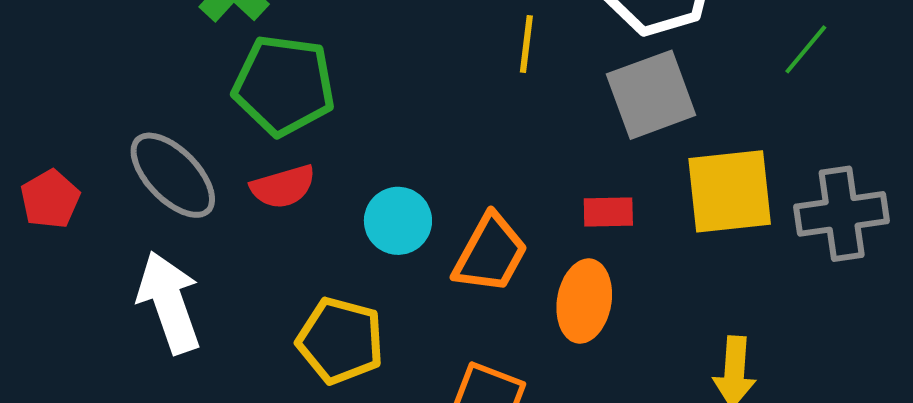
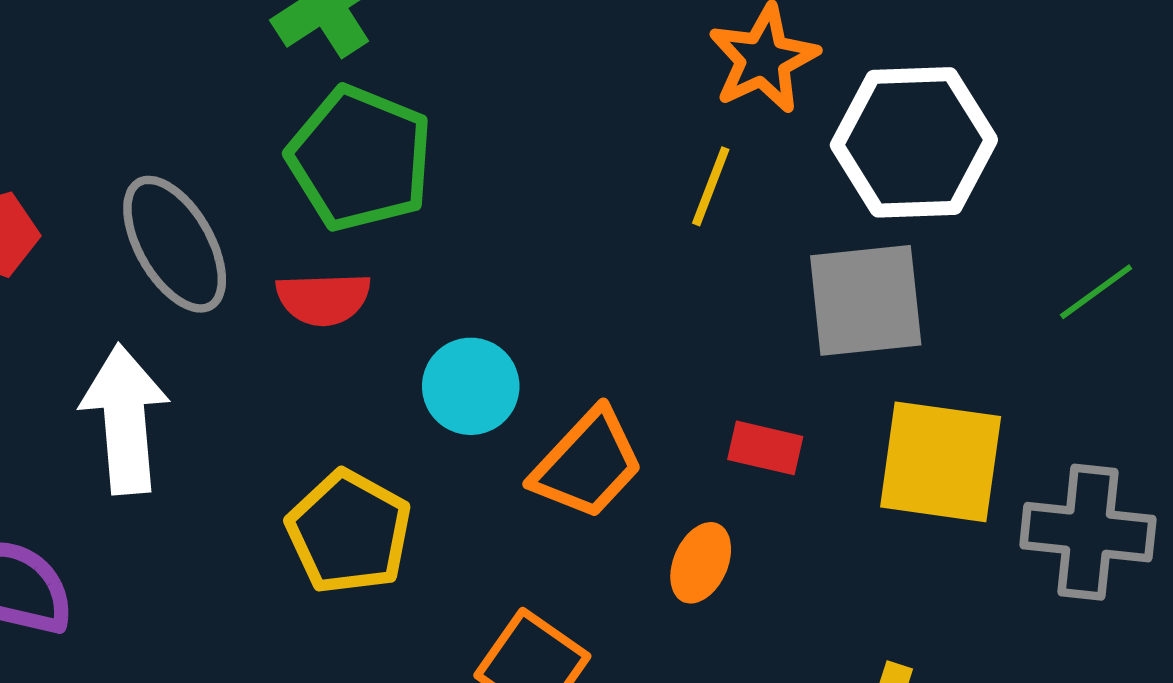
orange ellipse: (584, 301) -> (701, 563), size x0.7

